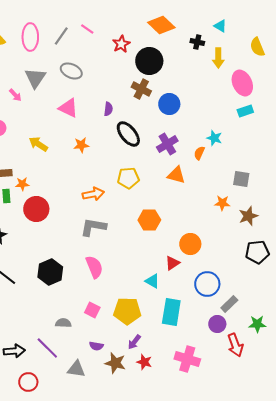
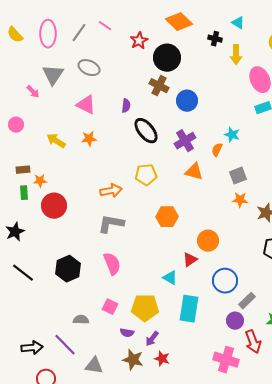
orange star: (81, 145) -> (89, 139), moved
gray square: (241, 179) -> (238, 176), moved, turned -30
purple semicircle: (96, 346) -> (127, 333), moved
pink cross: (187, 359) -> (226, 360), moved

